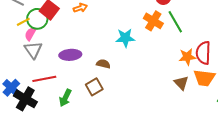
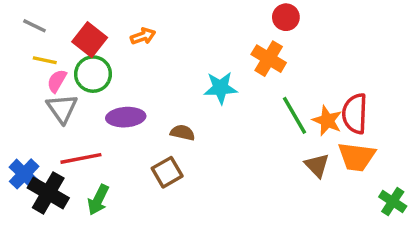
green circle: (37, 19) -> (93, 74), moved
yellow line: (23, 22) -> (45, 60), turned 40
green line: (175, 22) -> (295, 115), moved
orange star: (187, 57) -> (327, 121), turned 30
green arrow: (65, 98) -> (98, 200), moved

